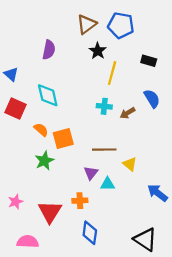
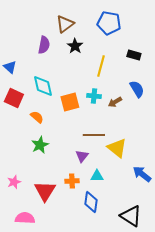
brown triangle: (87, 24) -> (65, 24), moved
black star: (98, 51) -> (75, 46), moved
orange square: (63, 138) -> (70, 102), moved
yellow triangle: (130, 164) -> (117, 148), size x1.5
cyan triangle: (108, 184) -> (97, 176), moved
blue diamond: (90, 233) -> (91, 202), moved

